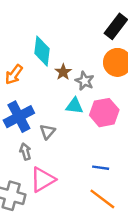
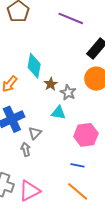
pink hexagon: (104, 113) -> (86, 135), moved
gray arrow: (25, 152) -> (26, 149), moved
pink triangle: (43, 180) -> (29, 191), moved

